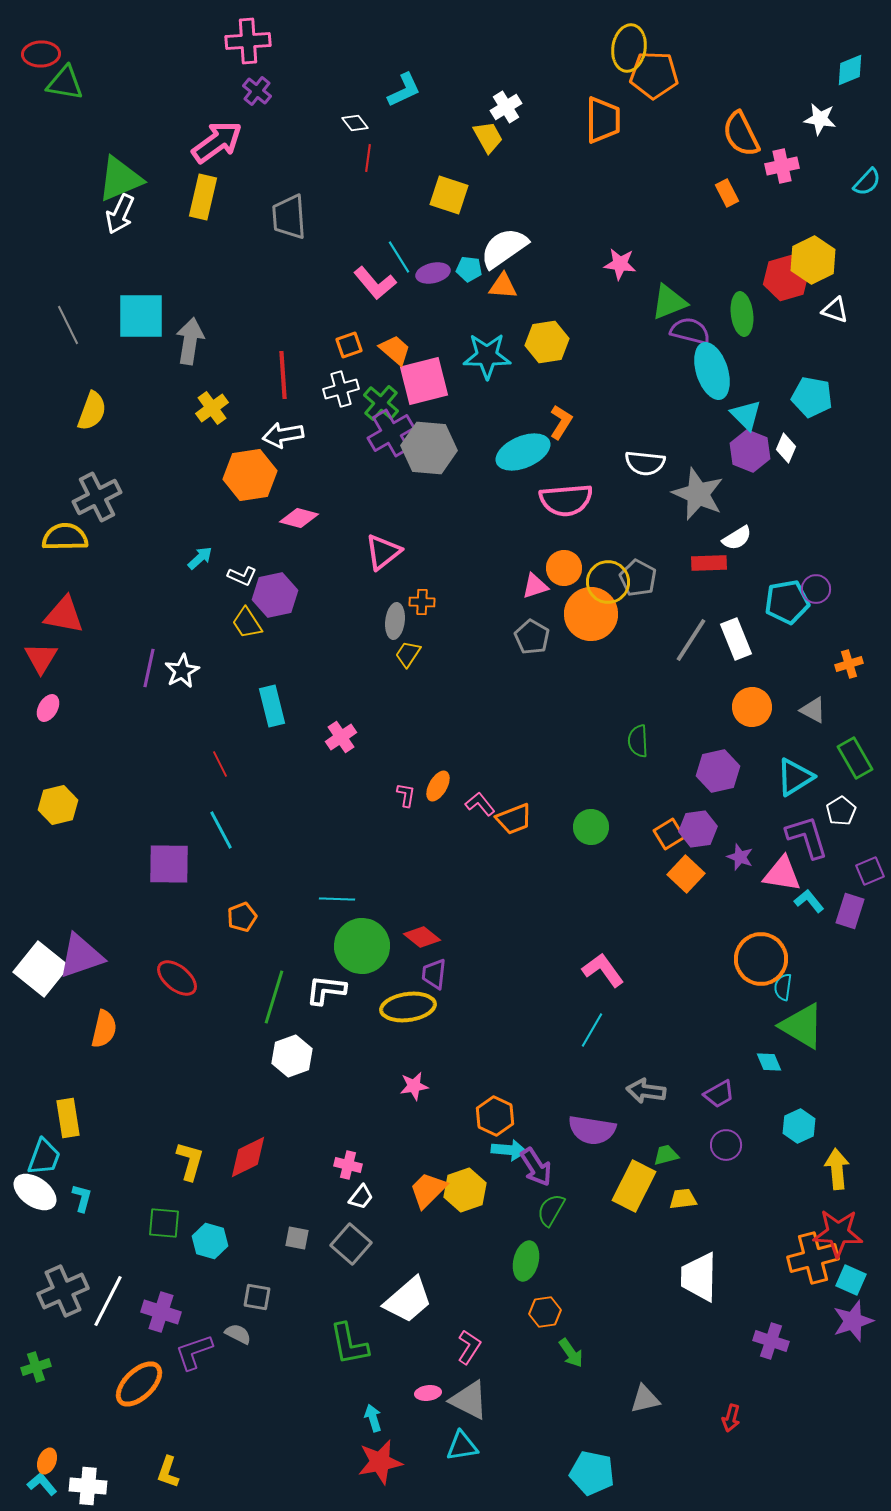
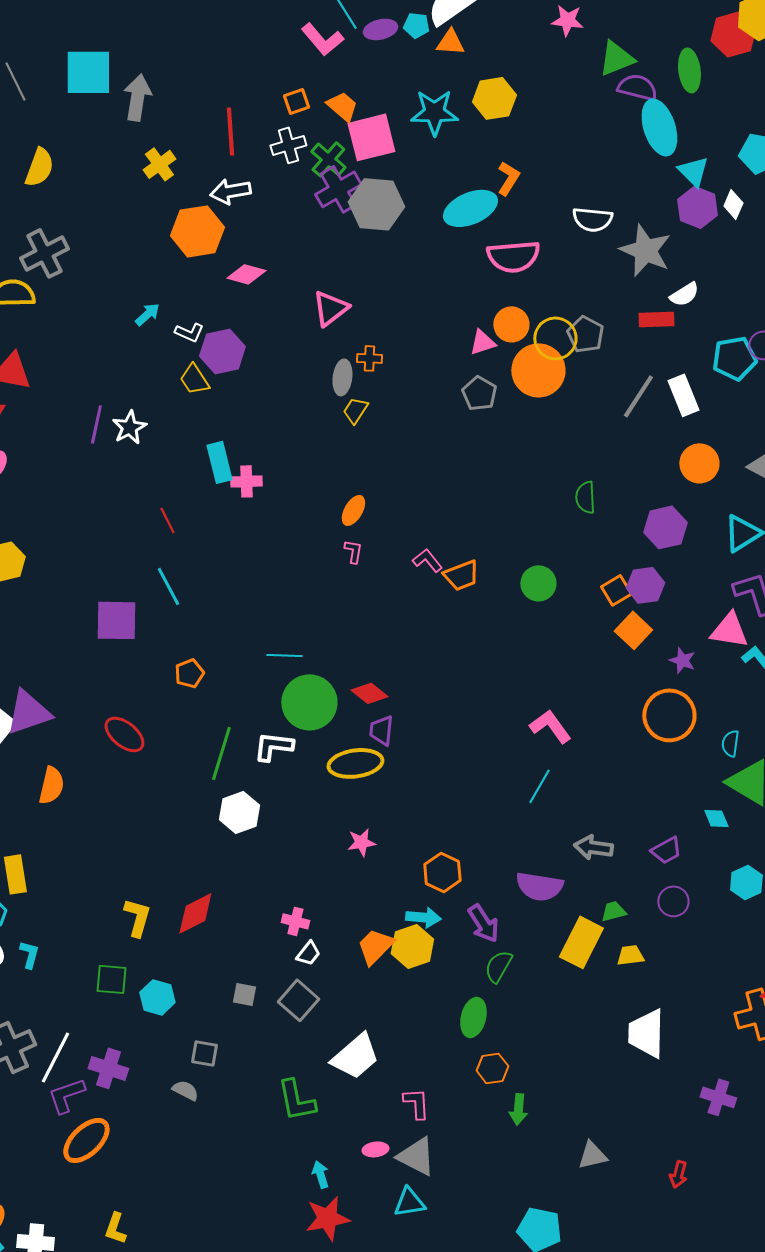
pink cross: (341, 737) -> (246, 481), moved, turned 32
orange ellipse: (438, 786) -> (353, 510), moved
purple star: (740, 857) -> (682, 660), moved
orange circle: (761, 959) -> (669, 715), moved
cyan arrow: (509, 1150) -> (423, 917), moved
pink L-shape: (469, 1347) -> (416, 1103), turned -36
purple L-shape: (194, 1352) -> (66, 1095), moved
green arrow: (571, 1353) -> (518, 1109), turned 40

